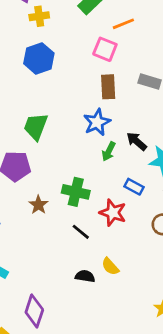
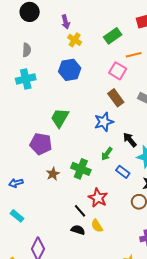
yellow cross: (39, 16) -> (75, 40), turned 32
brown rectangle: (108, 87) -> (116, 98), turned -42
green arrow: (109, 151) -> (107, 154), moved
red star: (113, 213) -> (98, 198), moved
black line: (81, 232) -> (80, 211), moved

